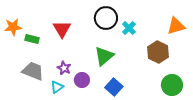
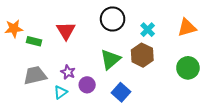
cyan cross: (129, 28) -> (148, 30), moved
brown hexagon: (158, 52) -> (142, 55), moved
gray trapezoid: (33, 71) -> (35, 75), turned -35
green circle: (172, 85) -> (188, 68), moved

